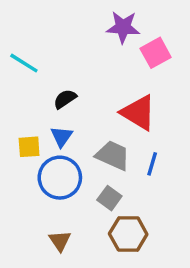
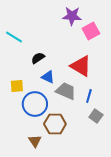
blue triangle: (62, 137) -> (48, 77), moved, turned -40
gray square: (109, 198) -> (96, 116), moved
brown hexagon: (128, 234) -> (55, 124), moved

